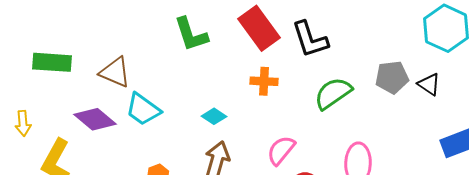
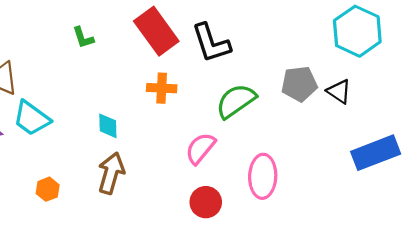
green L-shape: (191, 34) -> (83, 38), size x0.6
cyan diamond: (214, 116) -> (108, 126), turned 55
pink semicircle: (281, 150) -> (200, 148), moved

